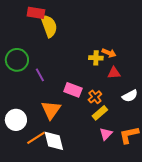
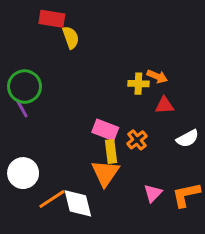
yellow semicircle: (49, 26) -> (71, 37), size x0.7
purple line: (40, 75) -> (22, 108), moved
orange triangle: (51, 110) -> (105, 173), moved
yellow rectangle: (100, 113) -> (111, 151), moved, turned -56

